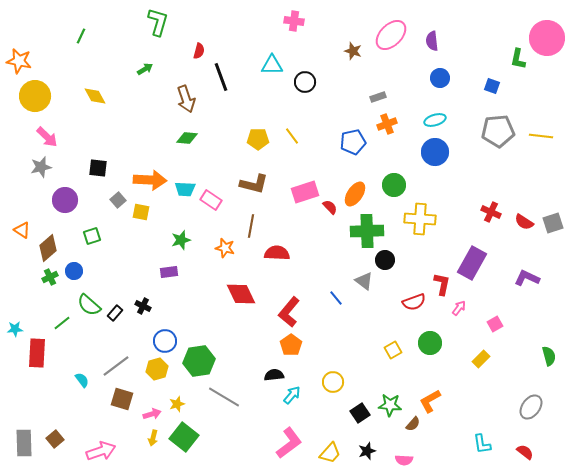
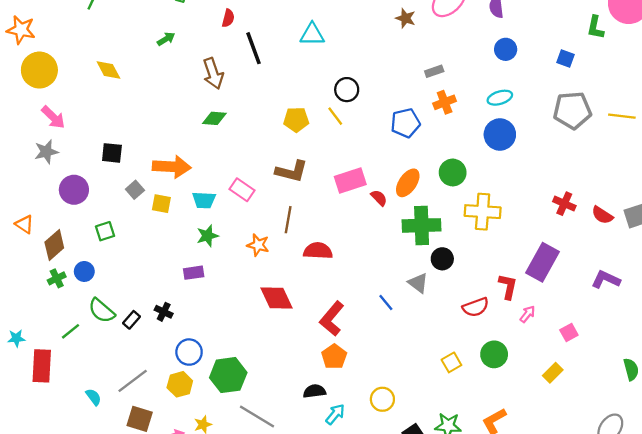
black circle: (305, 82) -> (347, 90), moved
cyan trapezoid: (185, 189) -> (204, 200), moved

